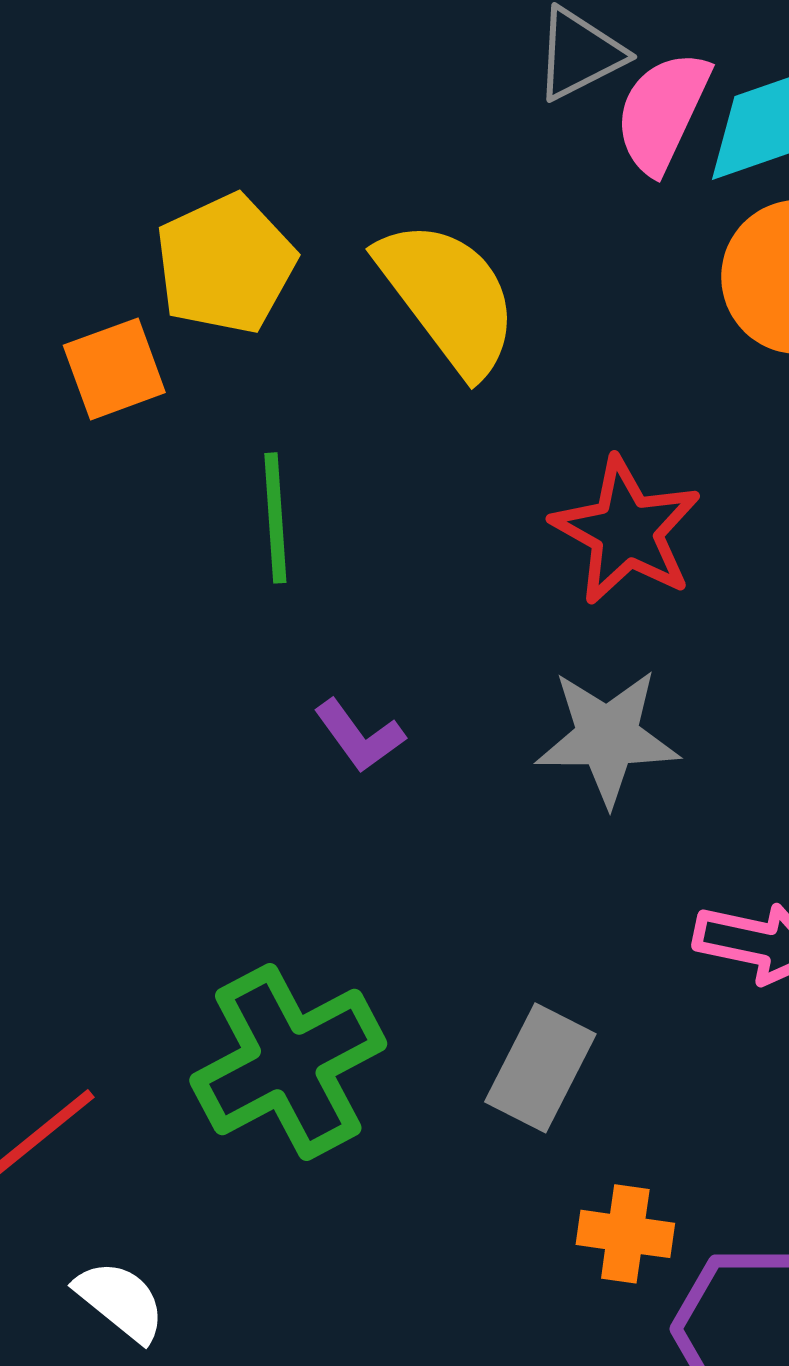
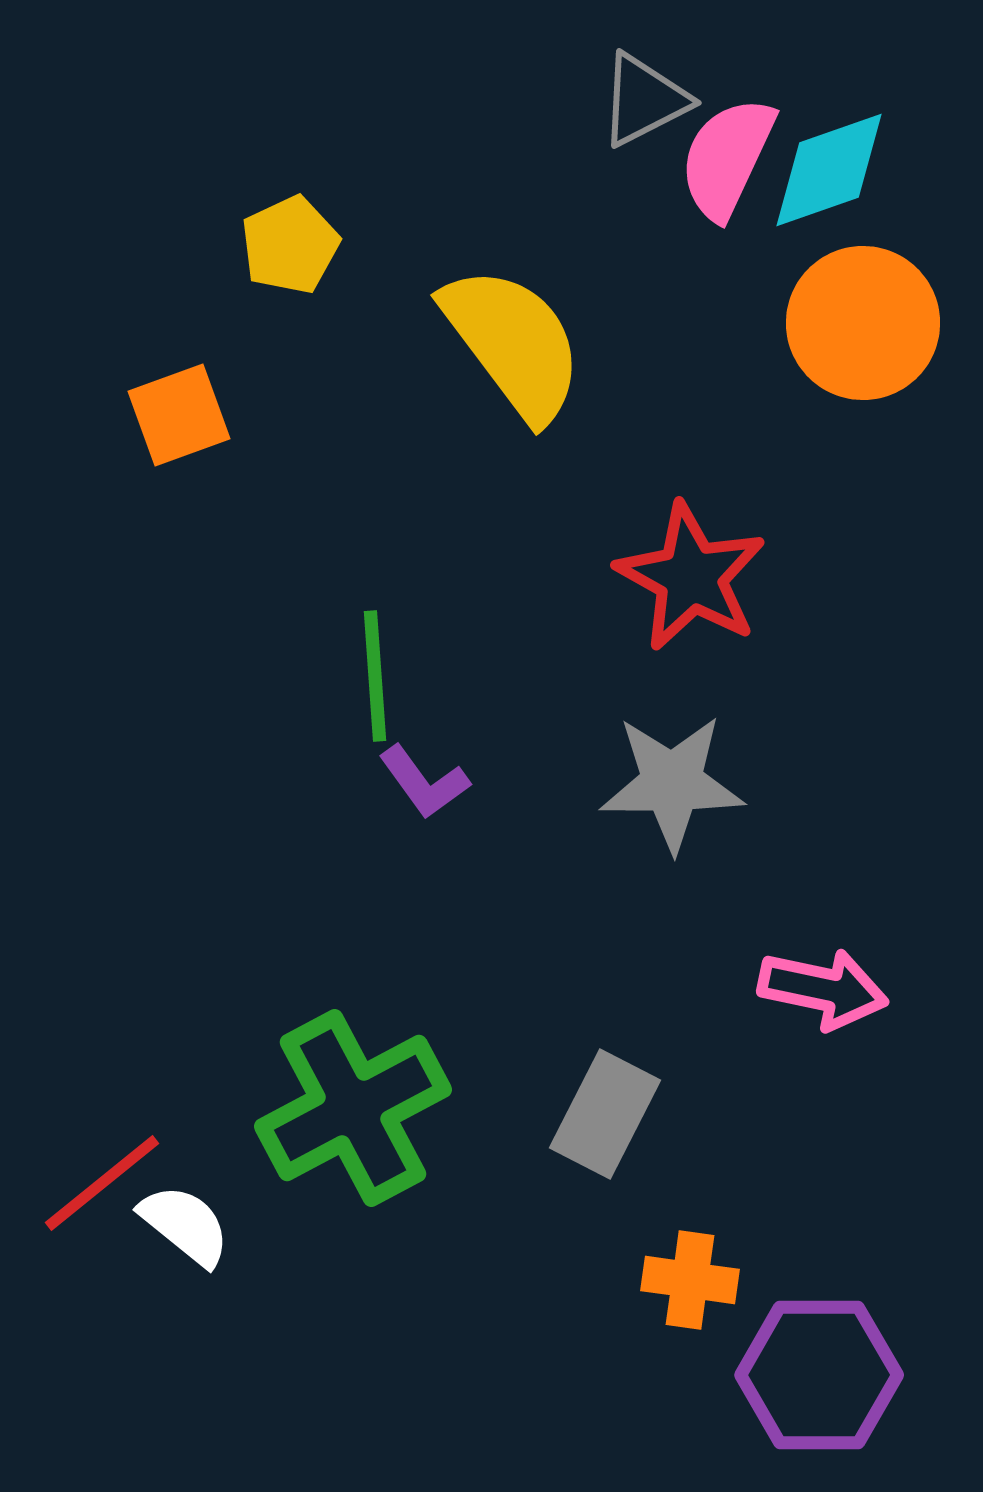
yellow pentagon: (225, 264) -> (290, 245), moved, size x0.7
green line: (275, 518) -> (375, 676), moved
white semicircle: (120, 1301) -> (185, 1225), moved

